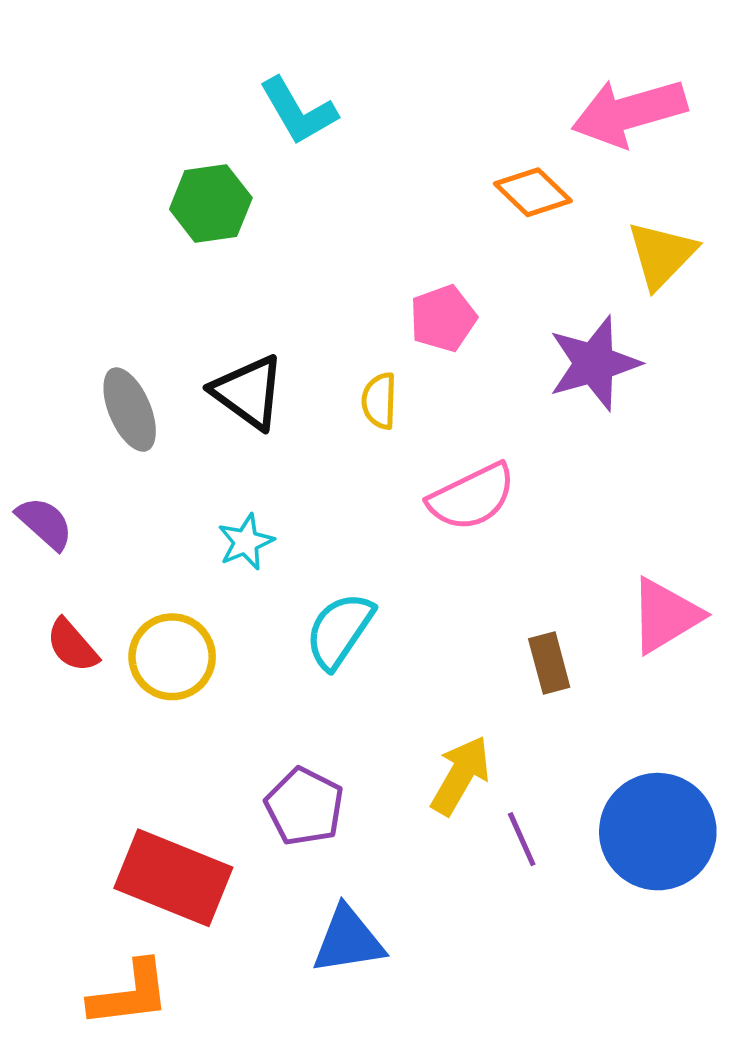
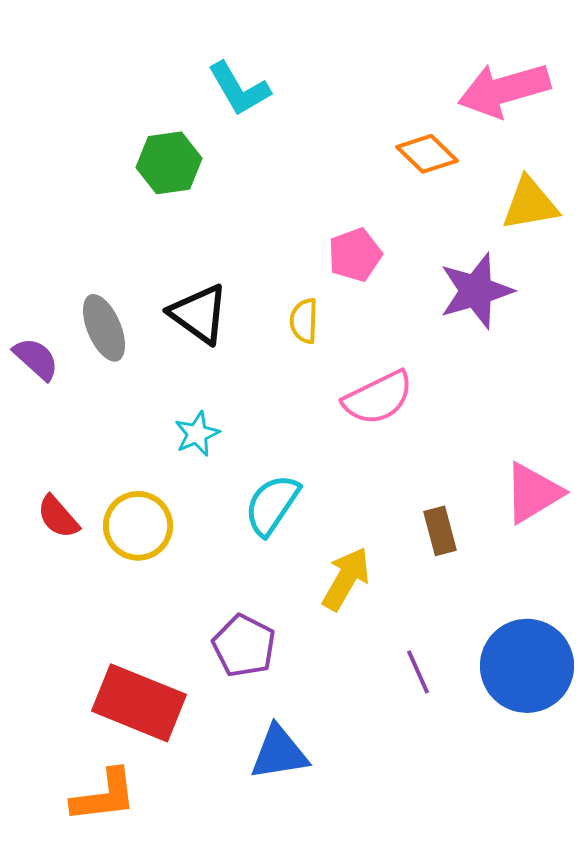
yellow triangle: (662, 255) -> (530, 204), turned 36
purple semicircle: (45, 523) -> (36, 359), moved
yellow arrow: (461, 775) -> (346, 579), moved

